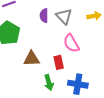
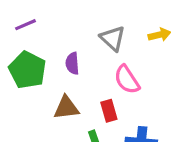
purple semicircle: (44, 16) -> (72, 63), moved

